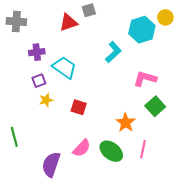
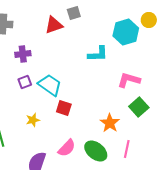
cyan L-shape: (113, 52) -> (98, 54), turned 40
cyan trapezoid: (64, 67) -> (50, 85), moved
yellow star: (46, 100) -> (33, 120), moved

